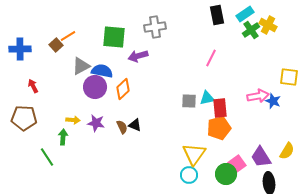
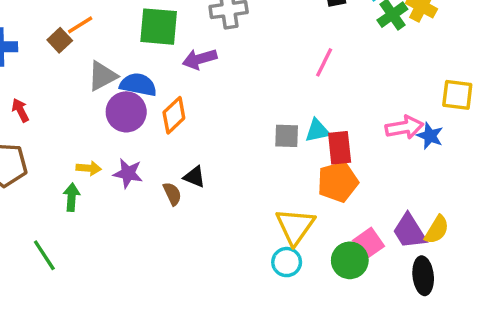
brown semicircle: (122, 127) -> (172, 194), moved
yellow semicircle: (287, 151) -> (437, 230), moved
green line: (47, 157) -> (44, 255), moved

